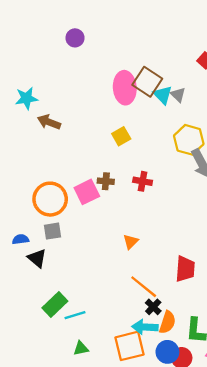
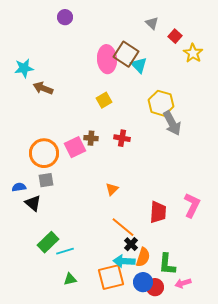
gray triangle: (178, 95) -> (152, 23), moved

